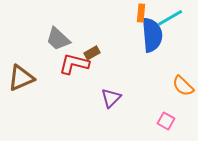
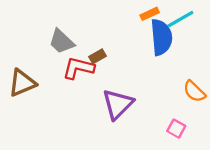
orange rectangle: (141, 13) -> (150, 14), turned 60
purple triangle: (111, 98) -> (118, 104), size x1.5

